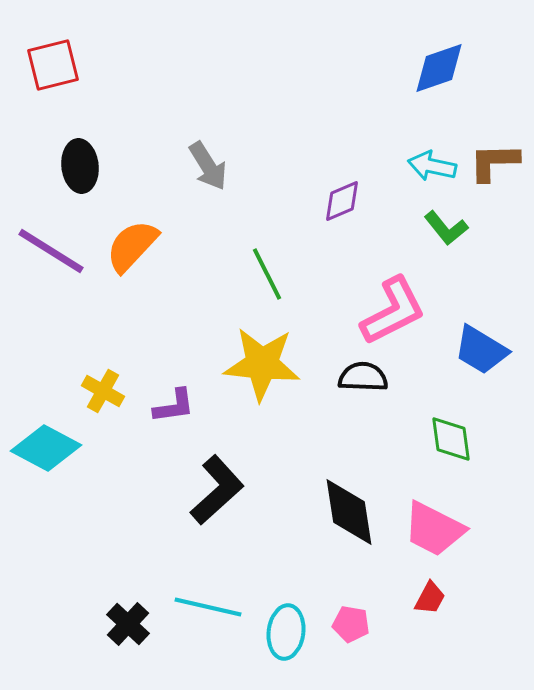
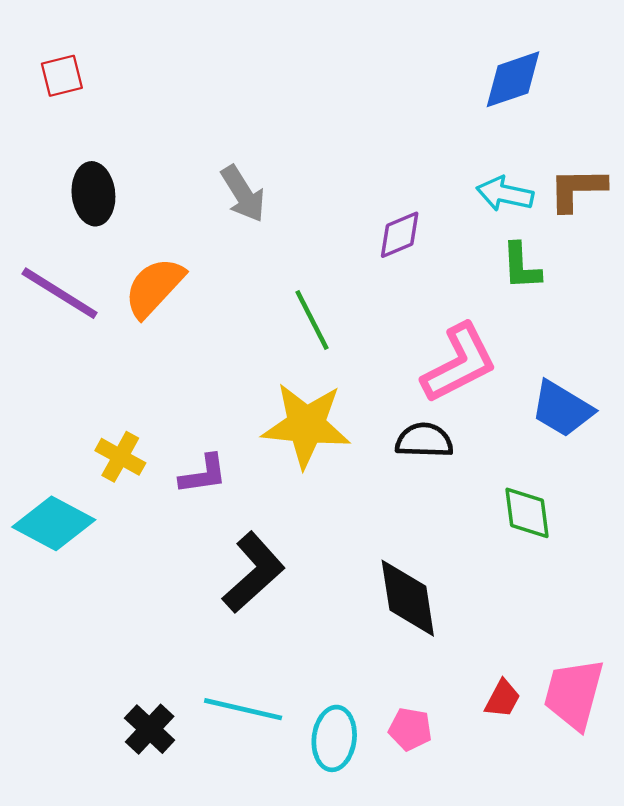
red square: (53, 65) -> (62, 76), size x0.7
green L-shape: (446, 228) -> (521, 266), turned 36
pink trapezoid: (434, 529) -> (574, 694), moved, turned 78

